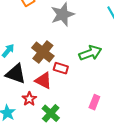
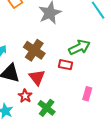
red rectangle: (61, 68) -> (66, 65), moved
red triangle: (43, 81) -> (37, 77), turned 30

